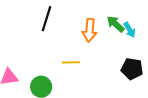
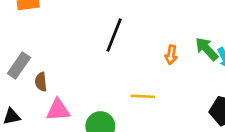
orange arrow: (90, 30) -> (171, 55), size x0.6

